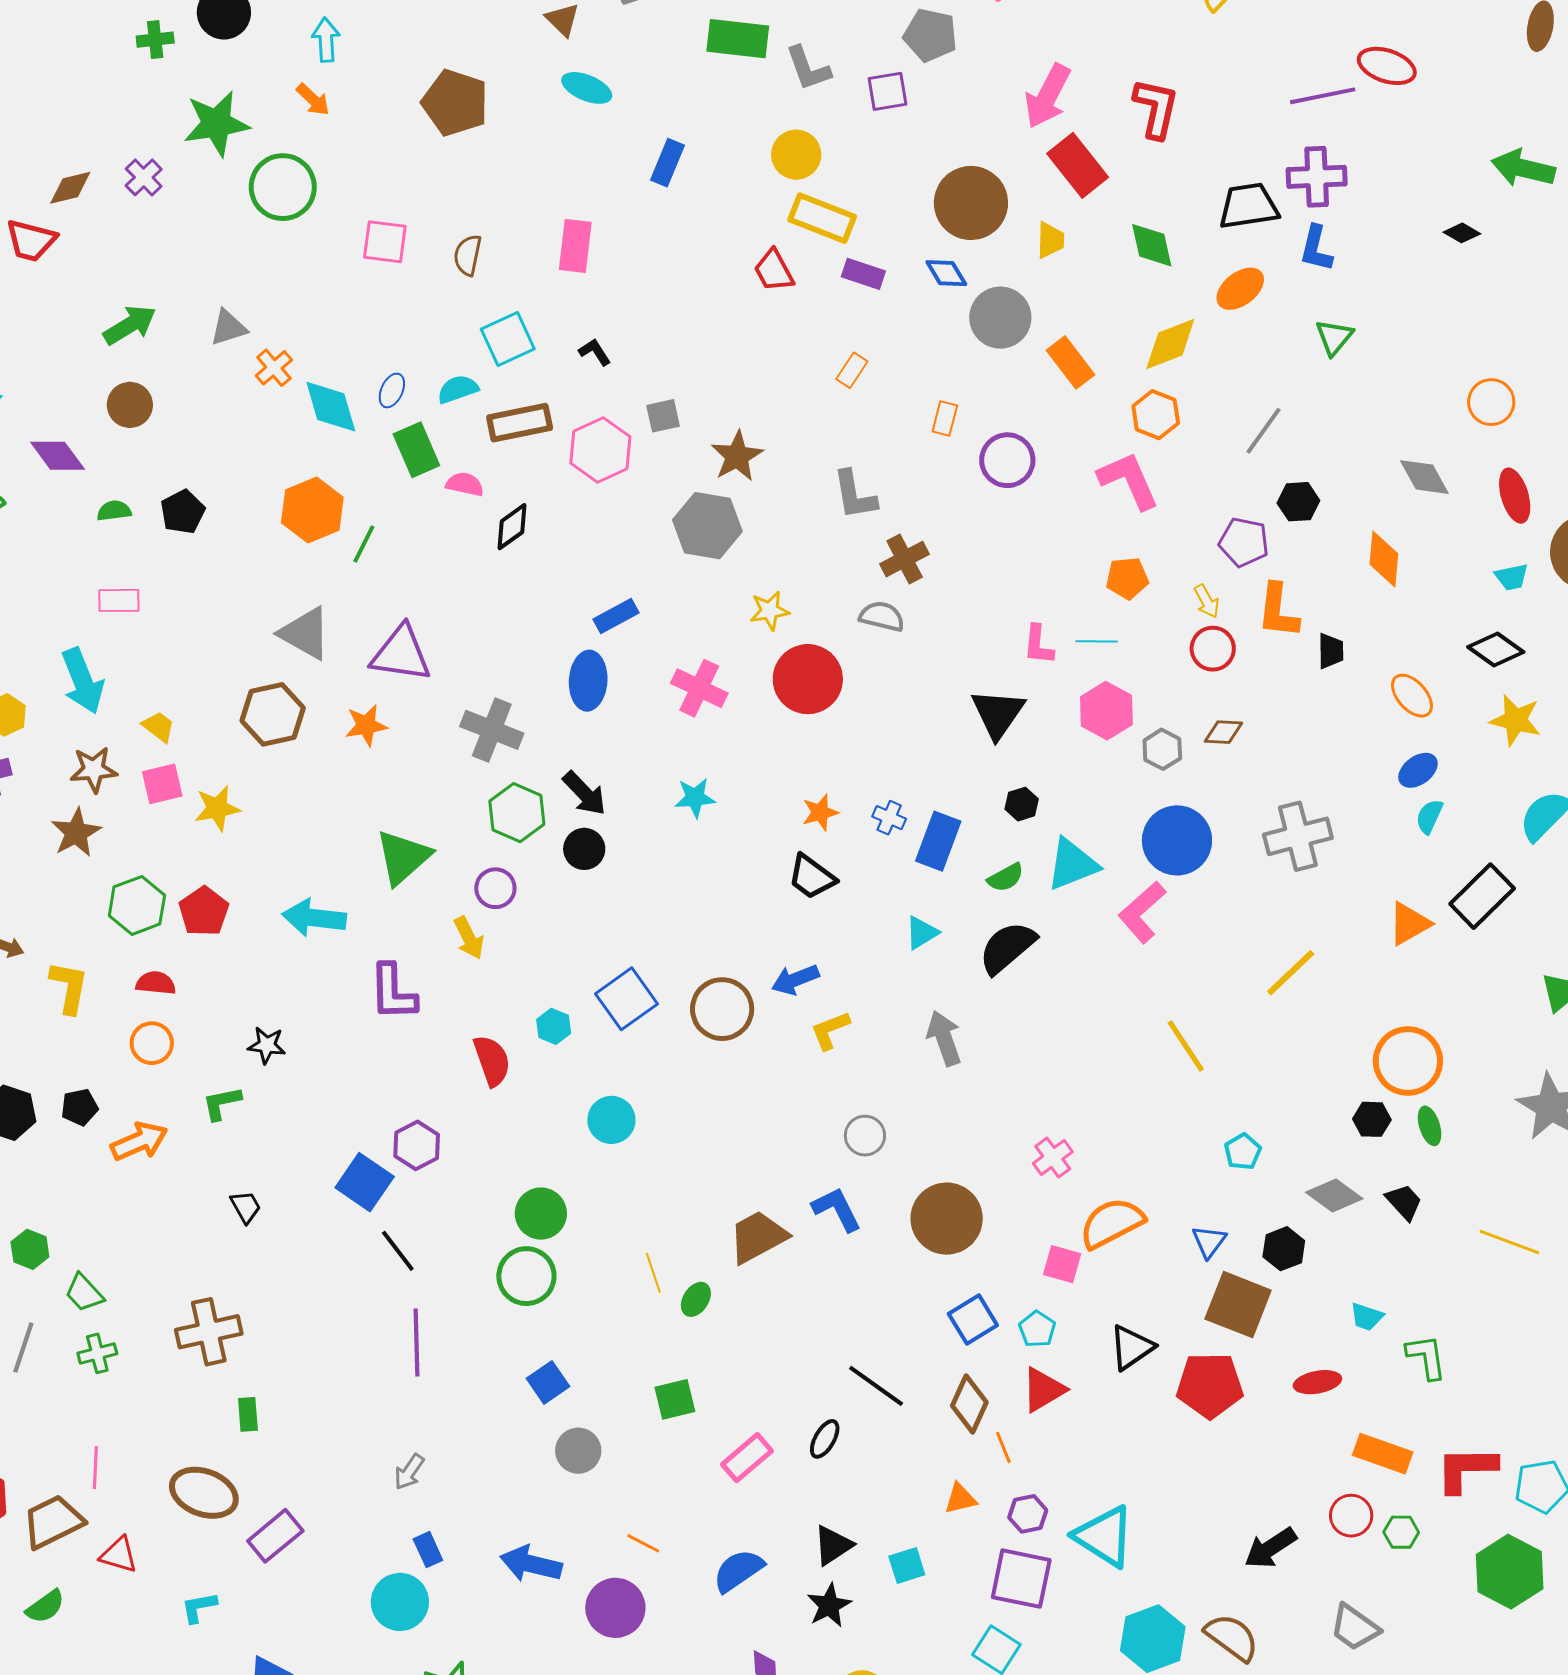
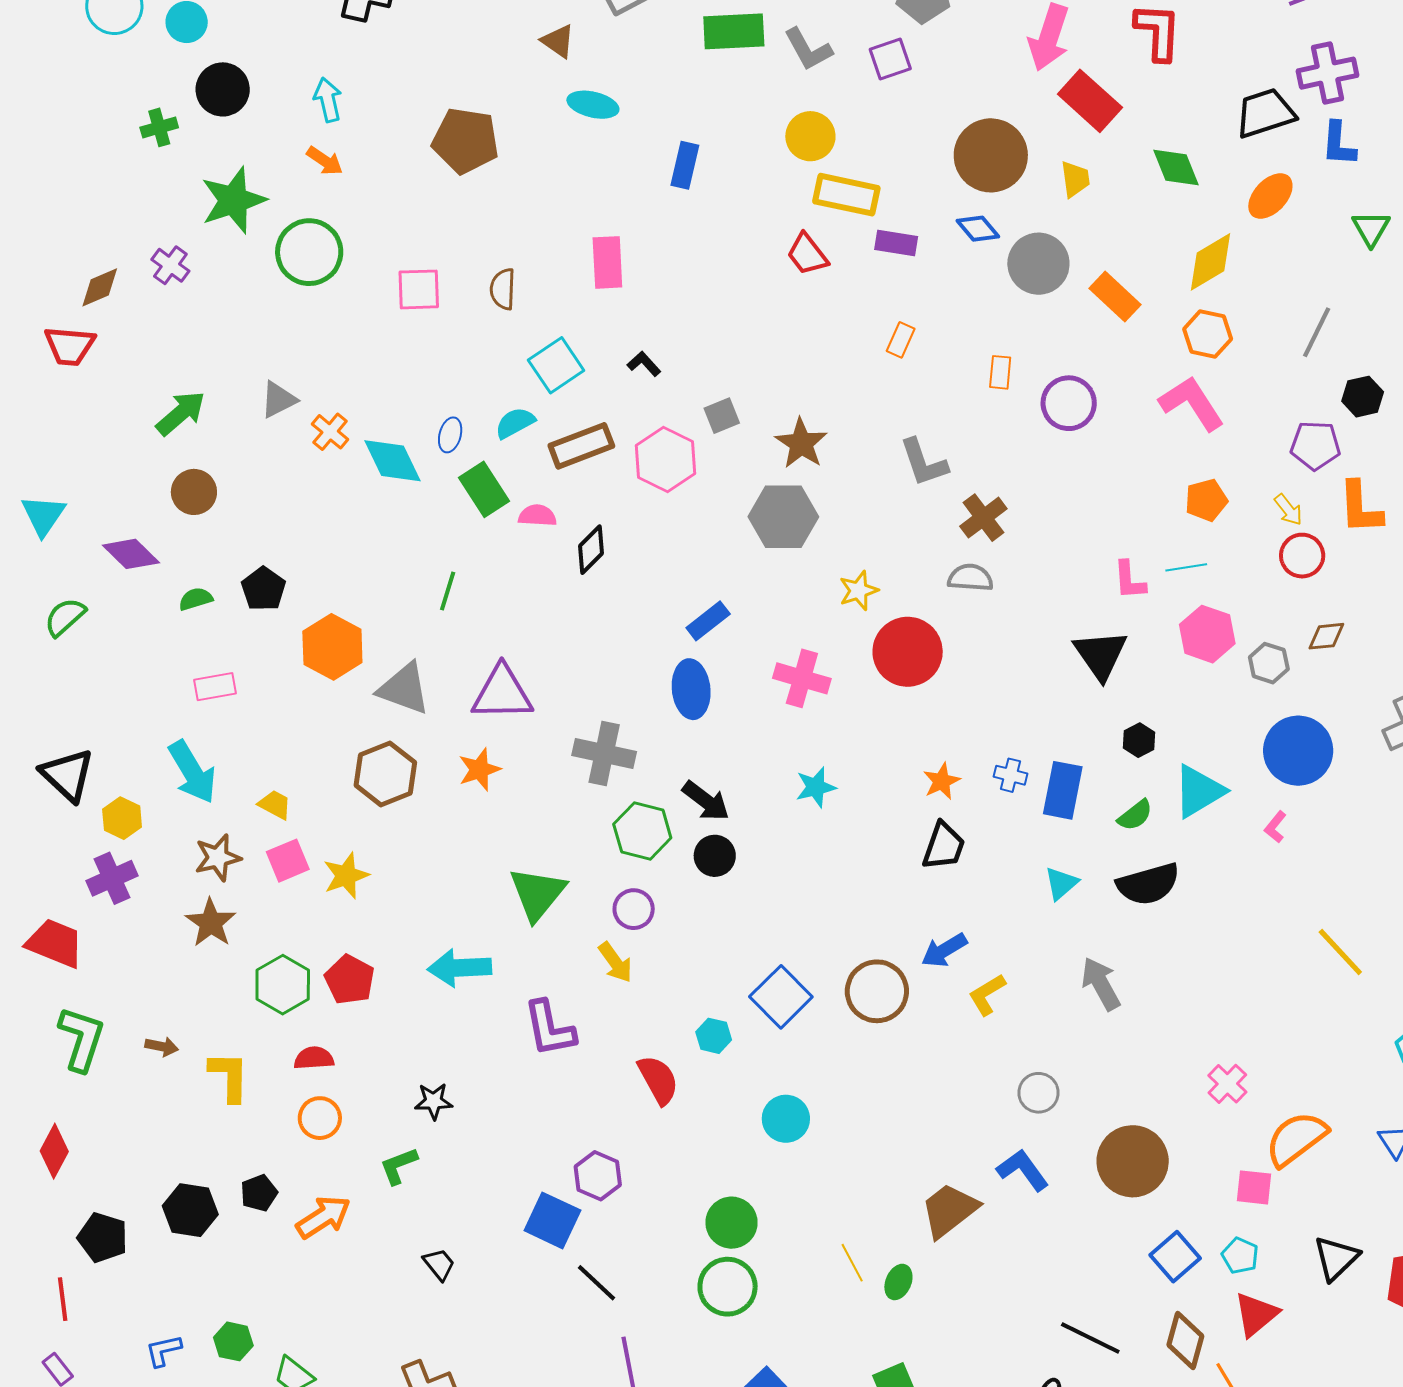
orange hexagon: (312, 510) -> (332, 647), moved
black trapezoid: (812, 877) -> (944, 846), turned -98
pink L-shape: (1142, 912) -> (1275, 827), size x0.5
black semicircle: (1007, 948) -> (1148, 884), turned -146

